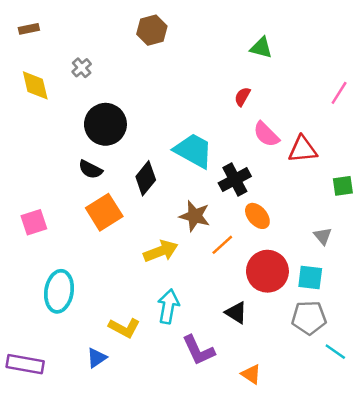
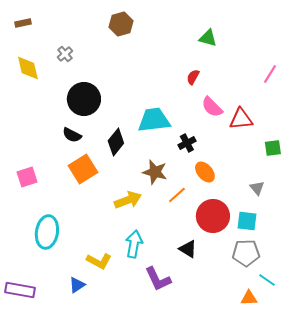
cyan trapezoid: (193, 151) -> (154, 120), turned -36
black cross: (235, 180) -> (187, 143), size x0.7
orange triangle: (251, 374) -> (249, 298), moved, turned -36

